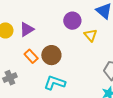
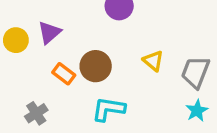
yellow triangle: (91, 35) -> (153, 61), moved

